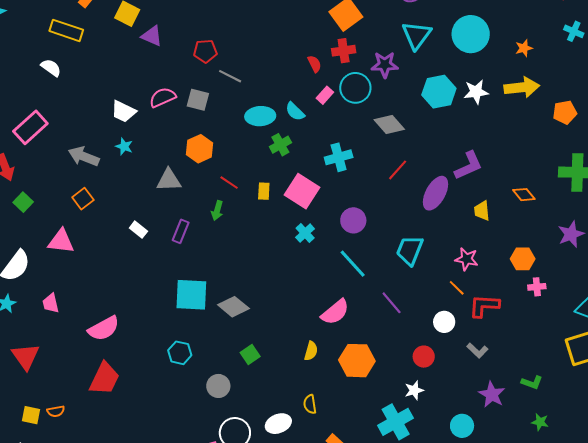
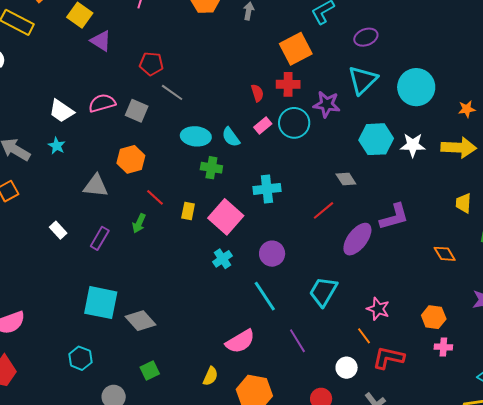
gray diamond: (389, 124) -> (346, 179), moved, size x0.7
green cross: (280, 145) -> (211, 168), turned 30
yellow trapezoid: (482, 211) -> (463, 203), moved

